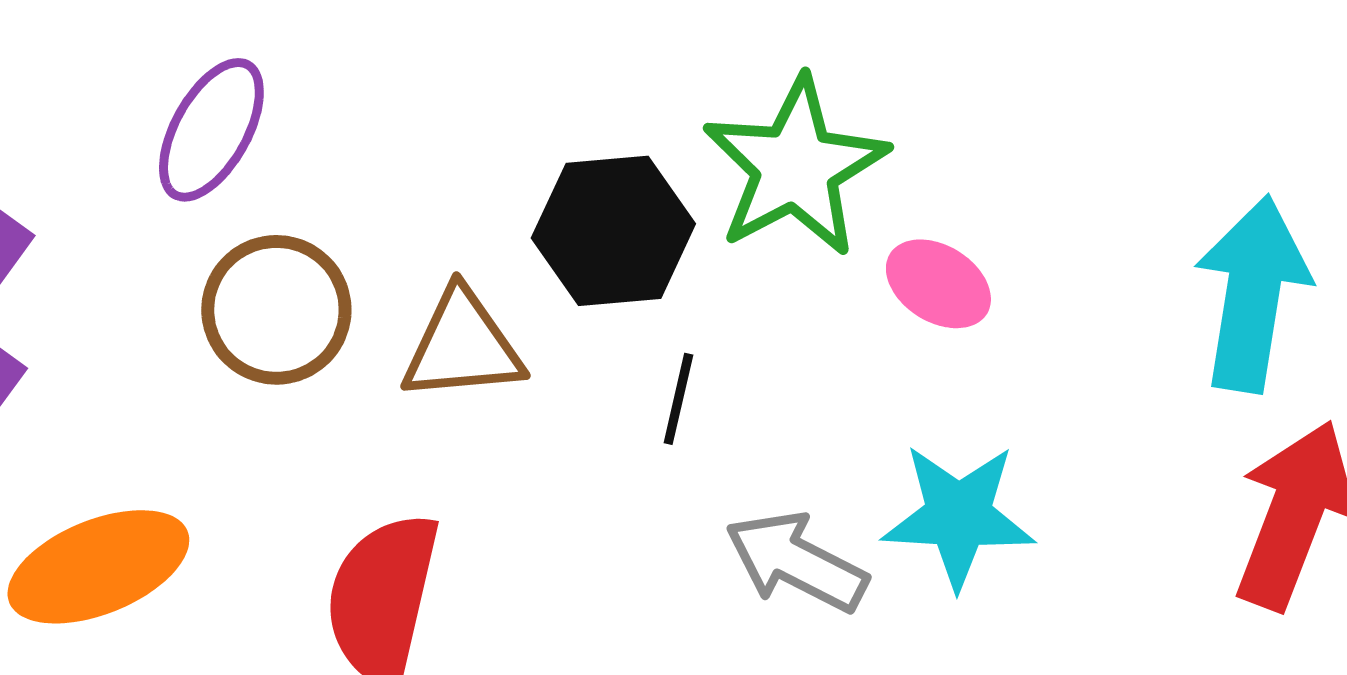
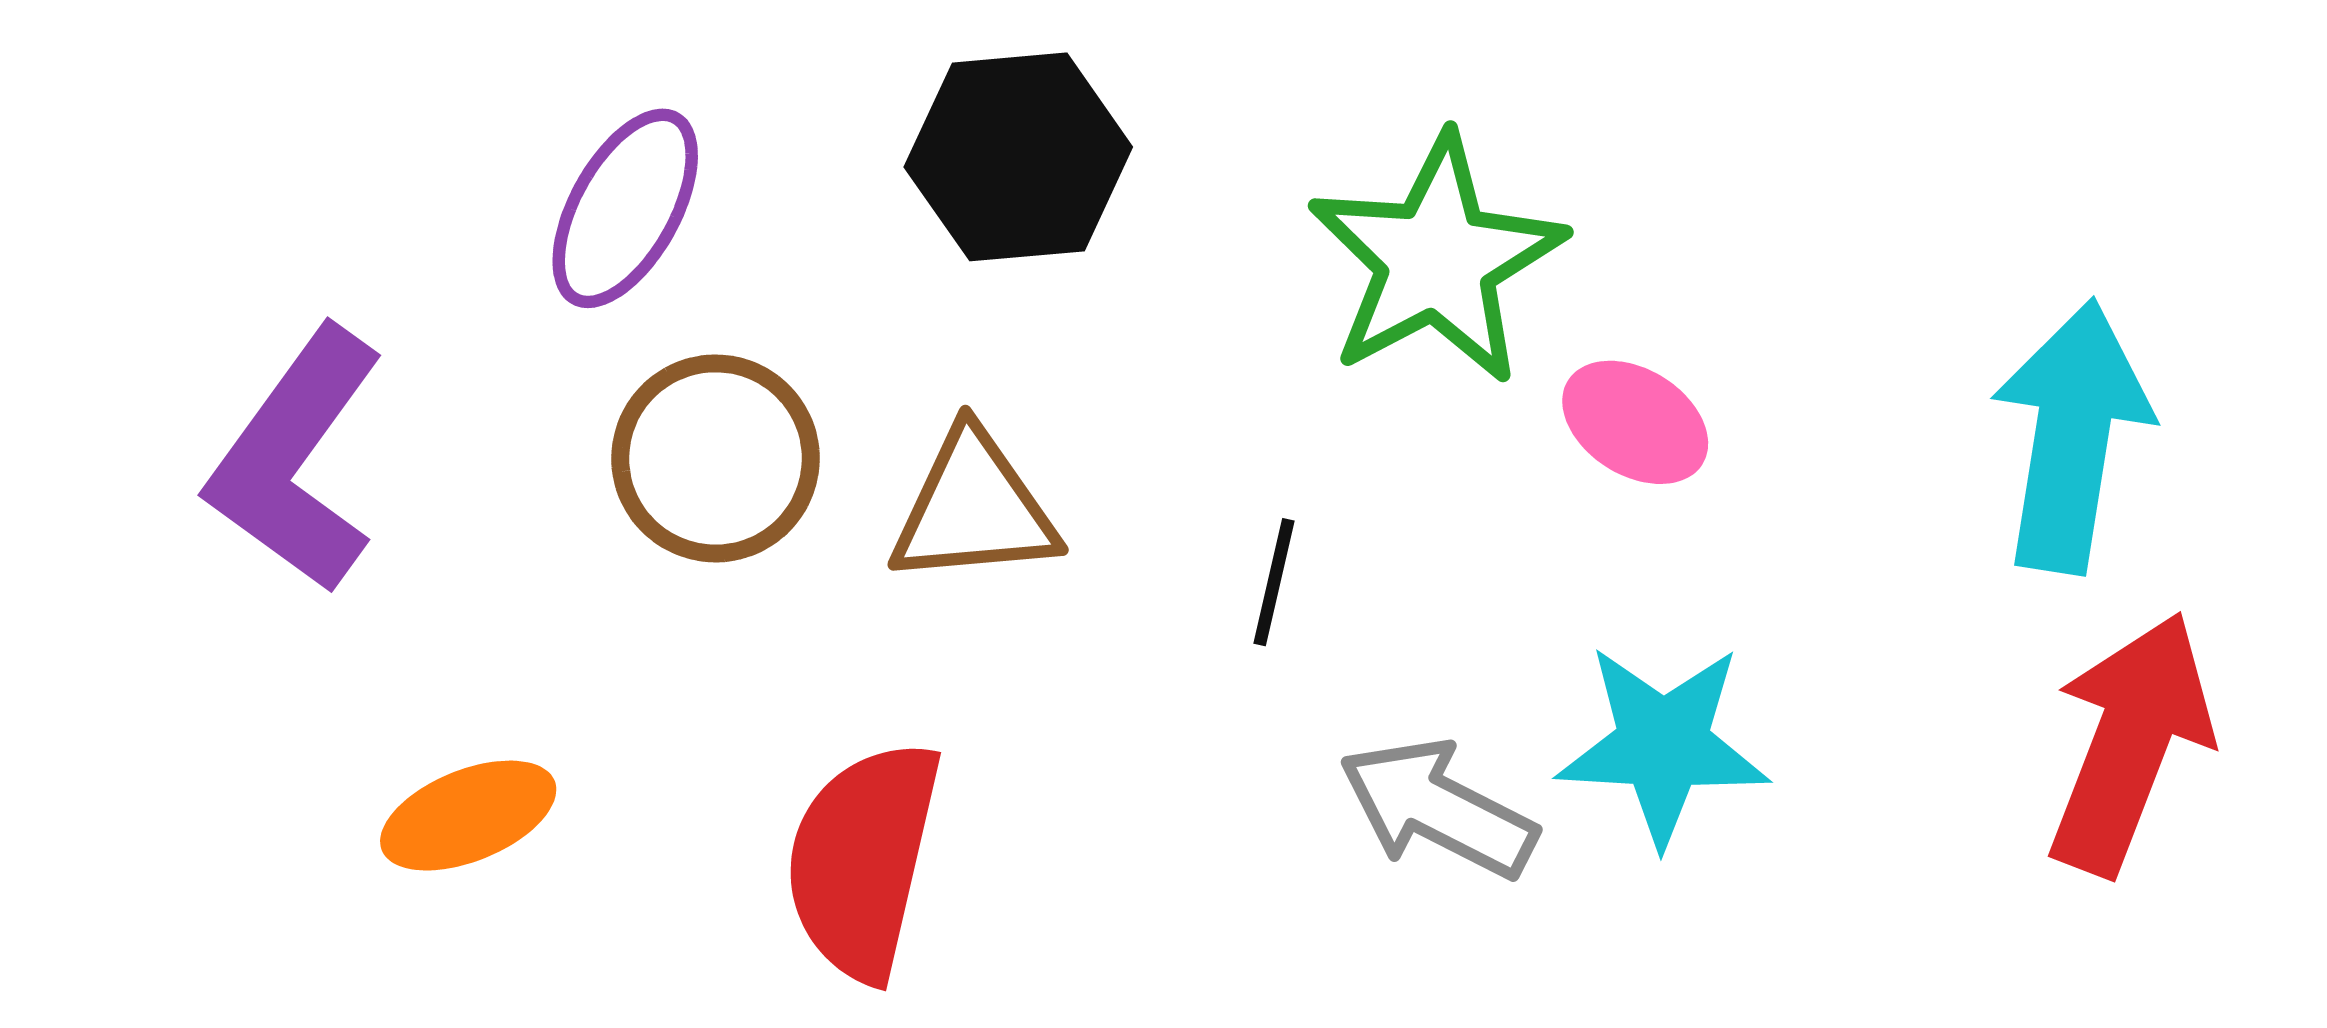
black hexagon: (613, 231) -> (1018, 157), moved
orange ellipse: (98, 567) -> (468, 816), size x0.7

